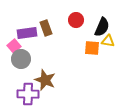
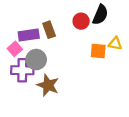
black semicircle: (102, 27) -> (100, 15), moved
gray circle: (21, 59) -> (36, 60), moved
purple cross: (28, 94) -> (22, 70), moved

